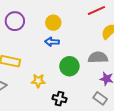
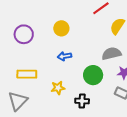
blue arrow: (52, 42) -> (65, 56), moved
green circle: (69, 66) -> (93, 75), moved

